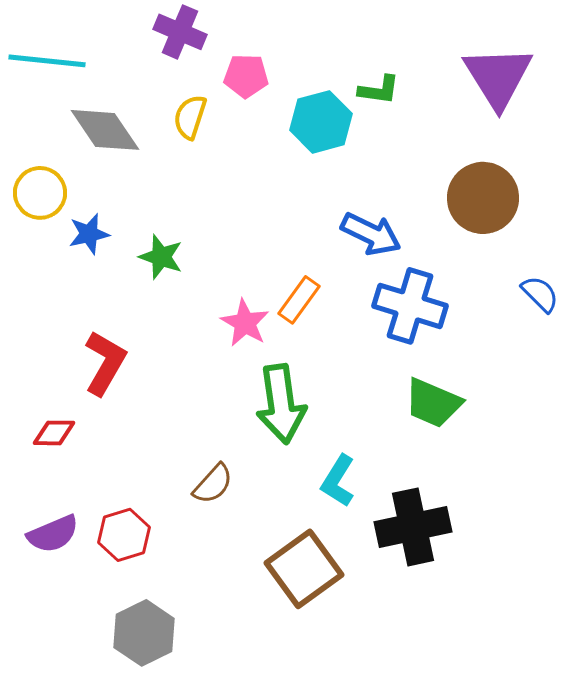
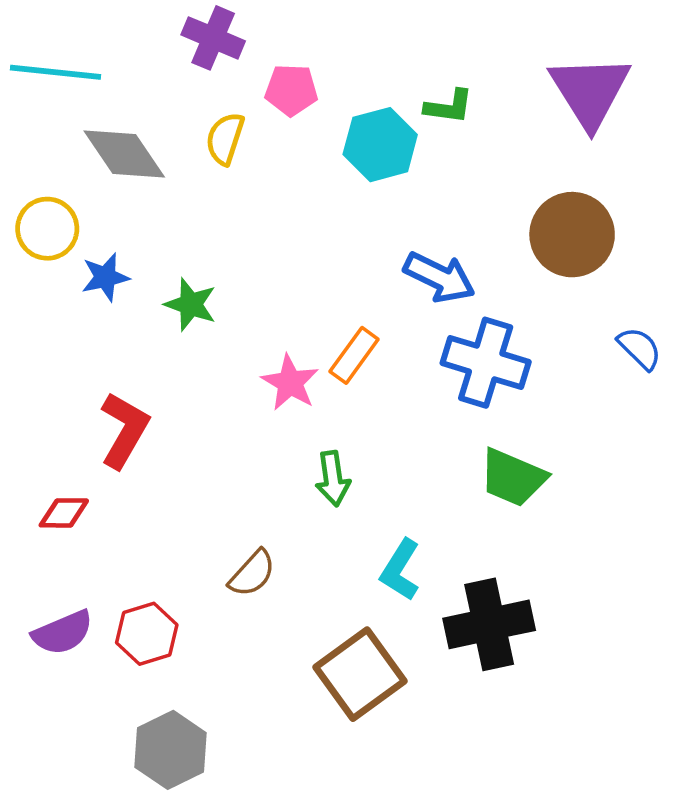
green arrow: (281, 404) -> (333, 479), size x0.6

